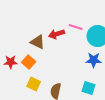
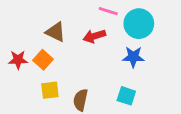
red arrow: (57, 34) -> (94, 36), moved
yellow square: (34, 84) -> (50, 90), turned -32

